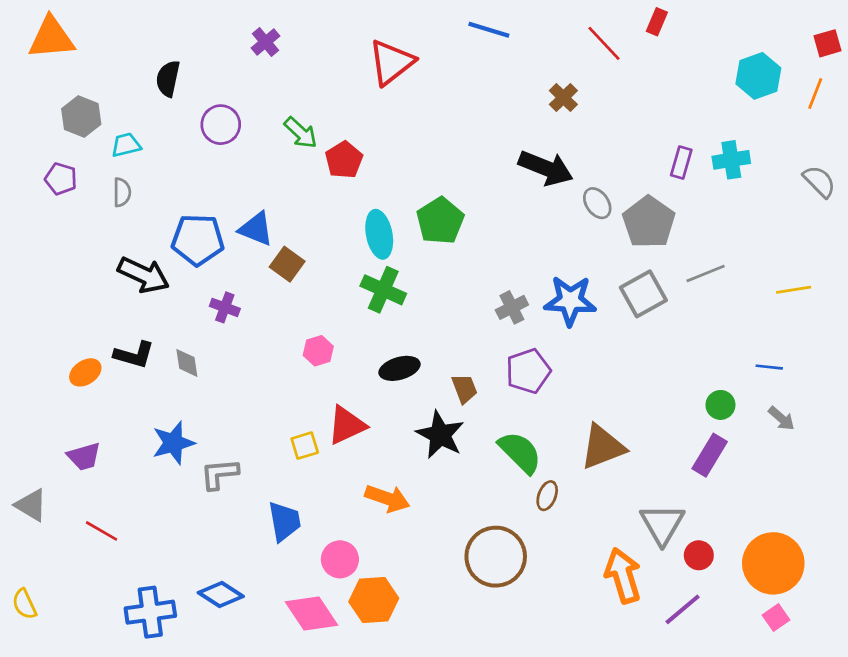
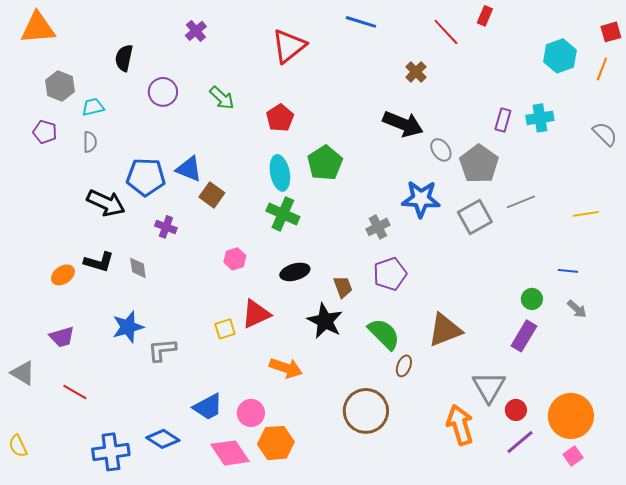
red pentagon: (344, 160) -> (280, 118), moved
blue star: (570, 301) -> (421, 199), moved
blue trapezoid: (284, 521) -> (208, 407), moved, turned 72
purple line: (683, 609) -> (520, 442), moved

